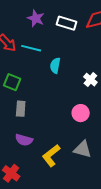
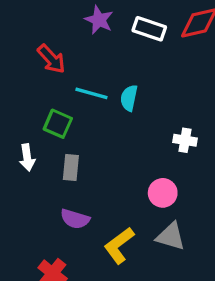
cyan line: (31, 48) -> (91, 93), moved
white cross: (90, 80) -> (185, 140), moved, turned -32
pink circle: (81, 113) -> (163, 193), moved

